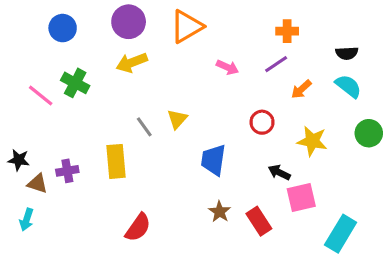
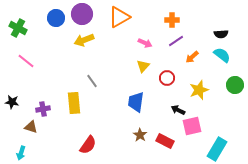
blue circle: (63, 28) -> (56, 18), moved
orange cross: (287, 31) -> (172, 20), moved
green cross: (75, 83) -> (18, 28), moved
yellow triangle: (177, 119) -> (143, 66), moved
yellow star: (312, 141) -> (199, 90), turned -30
brown triangle: (38, 183) -> (31, 127), moved
cyan arrow: (27, 220) -> (21, 153), moved
red rectangle: (259, 221) -> (165, 141), turned -30

